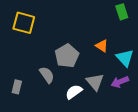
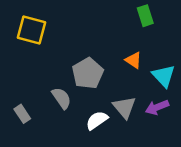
green rectangle: (122, 12) -> (145, 16), moved
gray rectangle: (17, 87) -> (22, 114), turned -48

